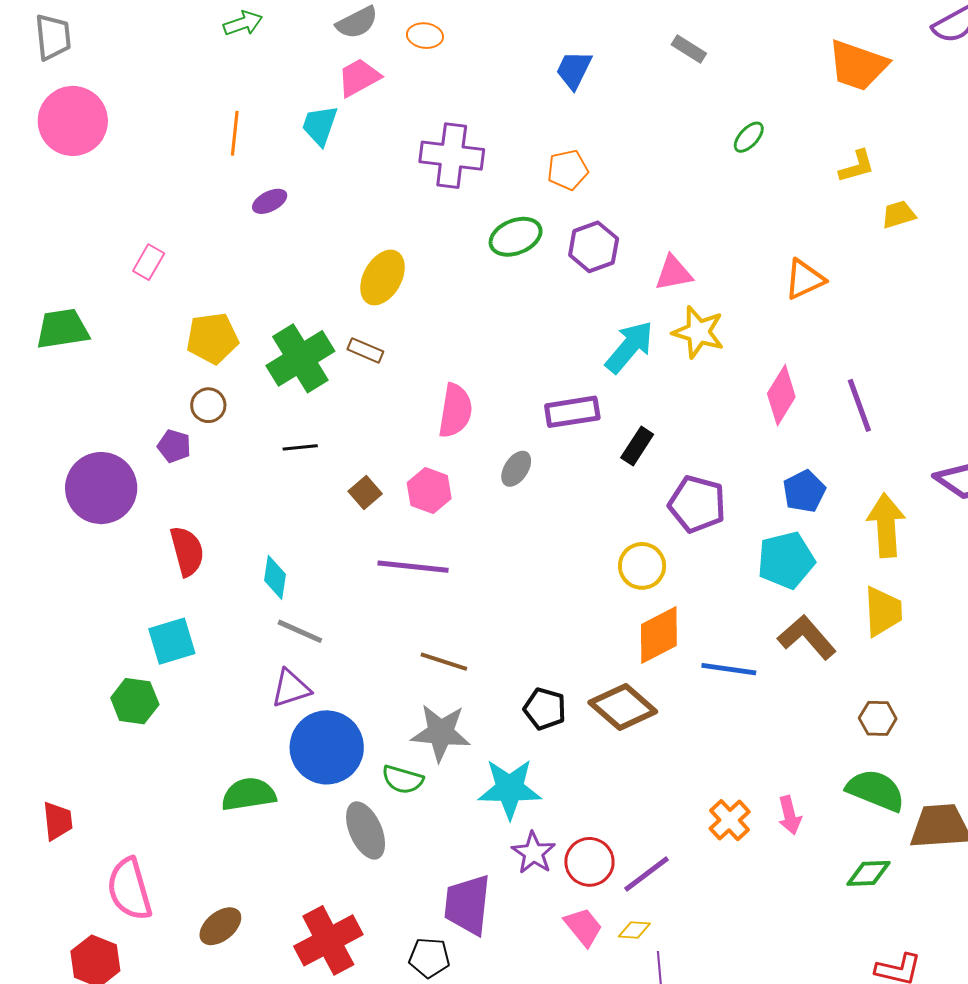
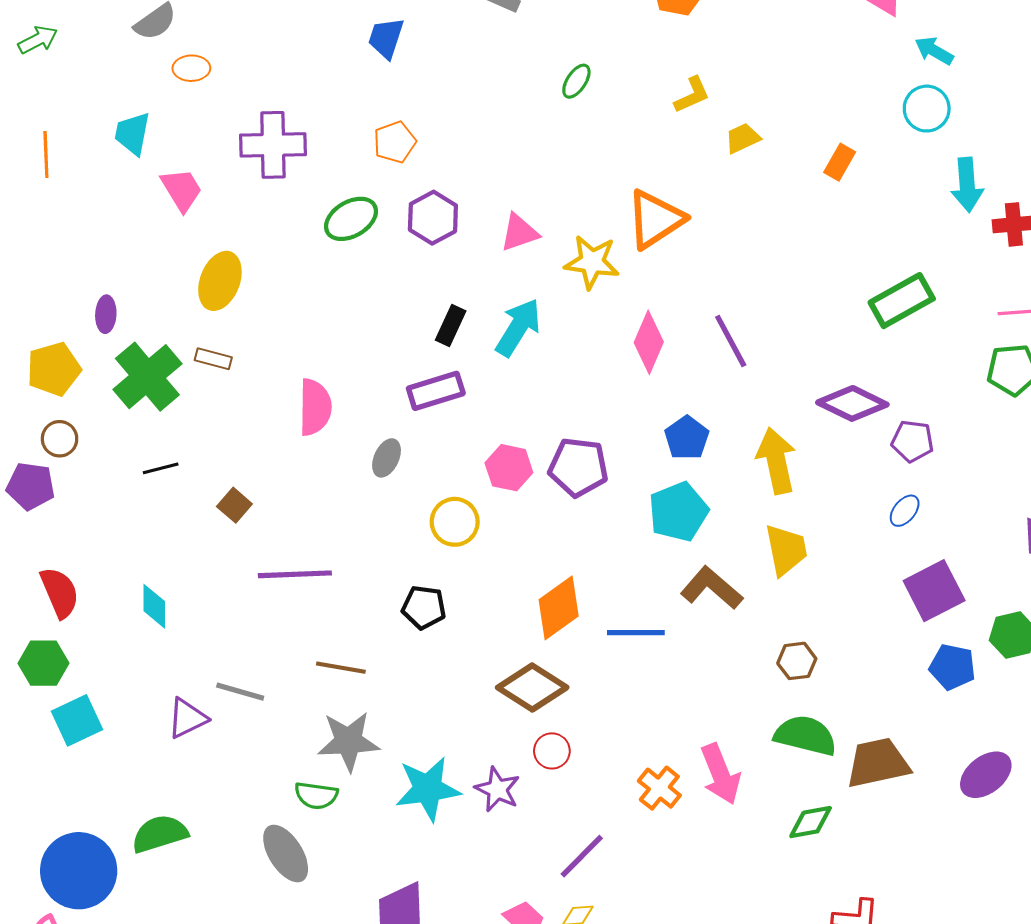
orange ellipse: (425, 36) -> (191, 68), moved
pink trapezoid: (359, 77) -> (182, 190), moved, turned 96
purple ellipse: (270, 201) -> (106, 314), moved, turned -52
orange triangle: (805, 279) -> (655, 219), size x1.4
yellow star: (698, 332) -> (592, 262), moved
cyan arrow: (629, 347) -> (518, 327), moved
purple pentagon: (174, 446) -> (31, 486), size x1.4
black rectangle: (637, 446) -> (451, 326), moved
pink hexagon: (429, 491) -> (509, 468), moved
yellow circle: (642, 566) -> (455, 522), moved
gray line: (300, 631) -> (240, 692), moved
cyan square: (172, 641) -> (77, 720), moved
green hexagon: (135, 701) -> (43, 663), moved
black pentagon: (545, 709) -> (424, 607), moved
blue circle: (327, 747) -> (79, 871), moved
pink arrow: (790, 815) -> (720, 774), size x1.5
purple star: (534, 853) -> (497, 789), moved
red circle: (589, 862) -> (552, 751), moved, size x0.7

